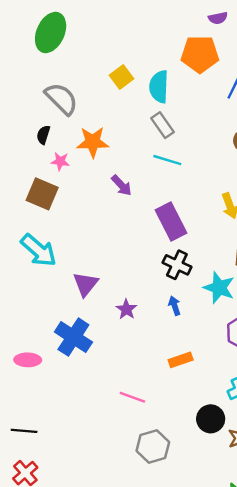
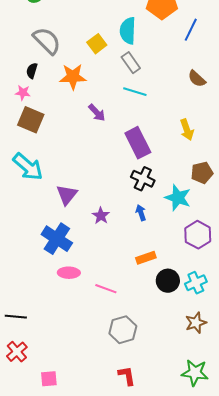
yellow square: (122, 77) -> (97, 44), moved
pink star: (60, 161) -> (23, 93), moved
pink ellipse: (28, 360) -> (69, 273), moved
black circle: (211, 419) -> (168, 281), moved

